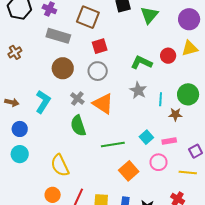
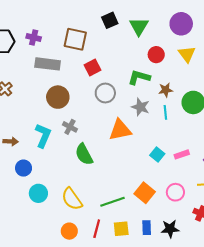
yellow triangle: (190, 48) -> (187, 54), turned -42
red circle: (168, 56) -> (156, 55), moved
gray circle: (98, 71) -> (105, 93), moved
gray cross: (77, 99) -> (70, 127), moved
orange triangle: (103, 104) -> (120, 130), moved, turned -35
brown star: (175, 114) -> (166, 90), moved
green line: (113, 145) -> (112, 202), moved
cyan circle: (20, 154) -> (38, 193), moved
pink circle: (158, 162) -> (175, 192), moved

